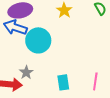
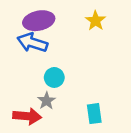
cyan circle: (38, 40) -> (54, 77), moved, size x0.6

